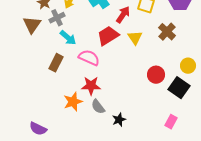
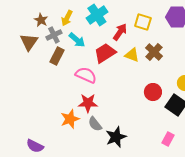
brown cross: (167, 32) -> (154, 52), moved
cyan arrow: (68, 38) -> (77, 40), moved
yellow triangle: (135, 38) -> (132, 55), turned -35
brown rectangle: (56, 63) -> (57, 56), moved
black star: (119, 120) -> (116, 137), size x1.5

